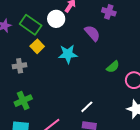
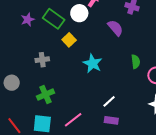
yellow square: (37, 46) -> (69, 40), moved
cyan star: (68, 54) -> (93, 63), moved, turned 30
green semicircle: (113, 67) -> (136, 62), turned -56

